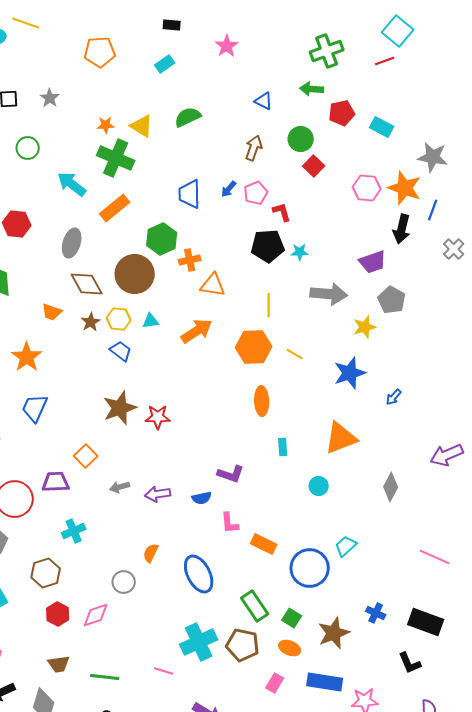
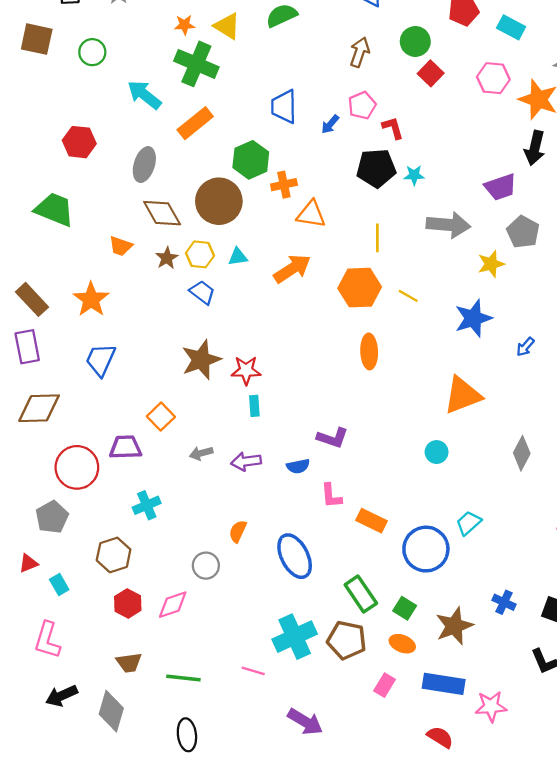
pink hexagon: (367, 188) -> (493, 78), moved
blue arrow: (229, 189) -> (330, 124), moved
cyan rectangle: (283, 447) -> (254, 406), moved

